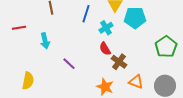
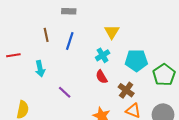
blue line: (86, 14) -> (70, 41), moved
cyan pentagon: (135, 18) -> (136, 60), moved
brown cross: (119, 62) -> (126, 90), moved

